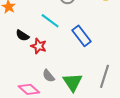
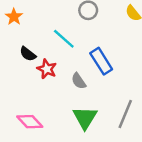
gray semicircle: (48, 76) -> (79, 81), moved

